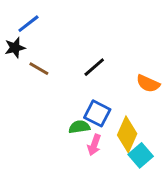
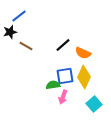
orange semicircle: (148, 84) -> (83, 53), moved
blue square: (97, 113) -> (65, 76), turned -36
yellow diamond: (127, 134) -> (84, 77), moved

